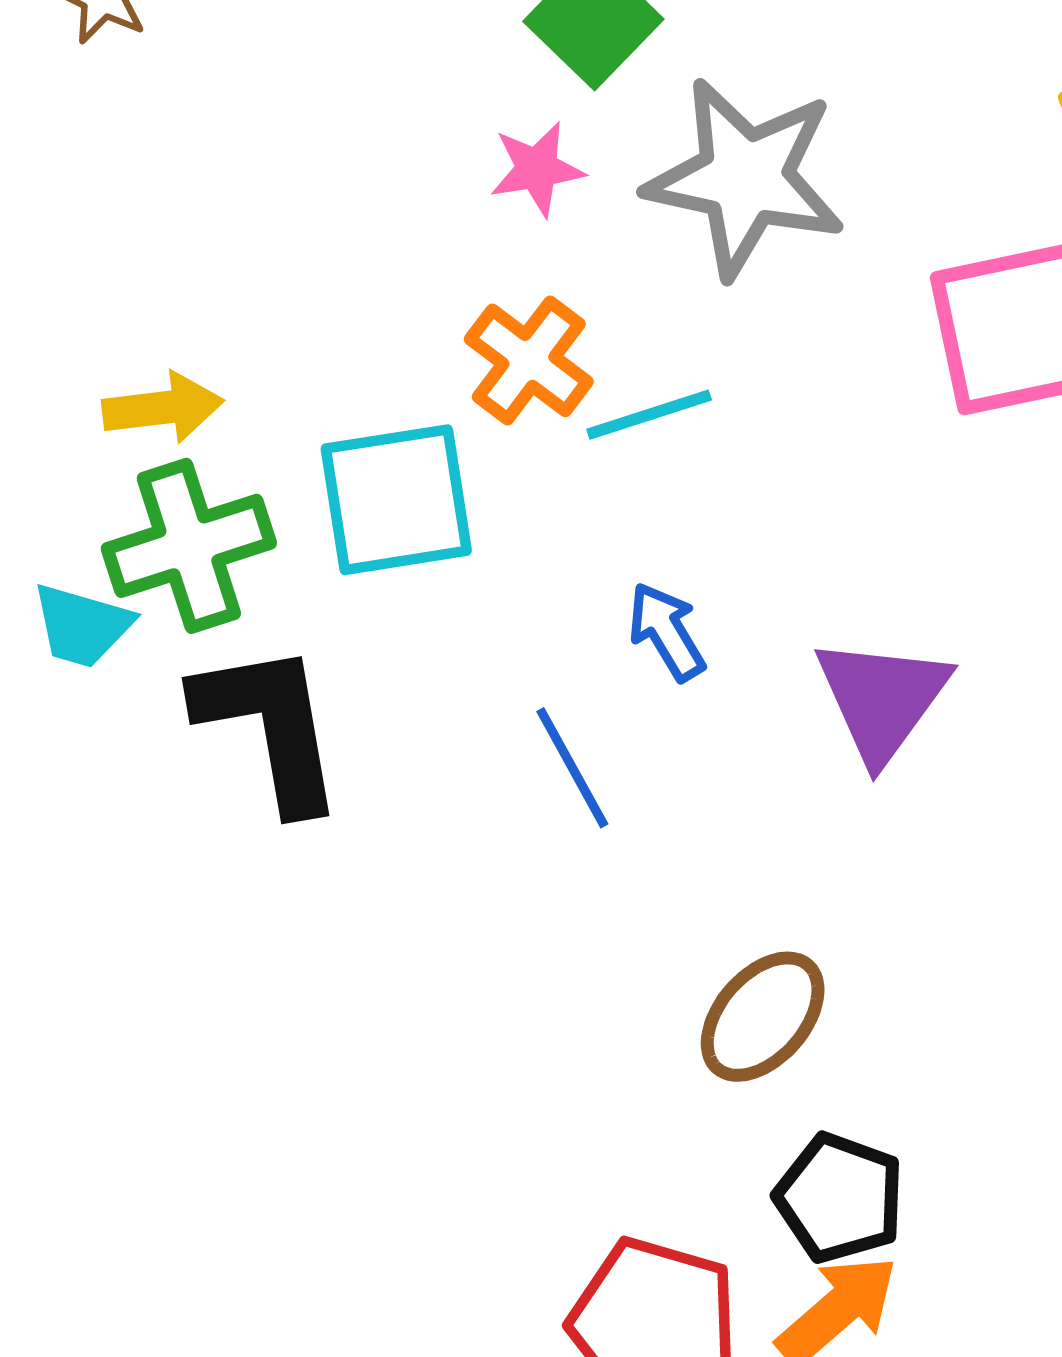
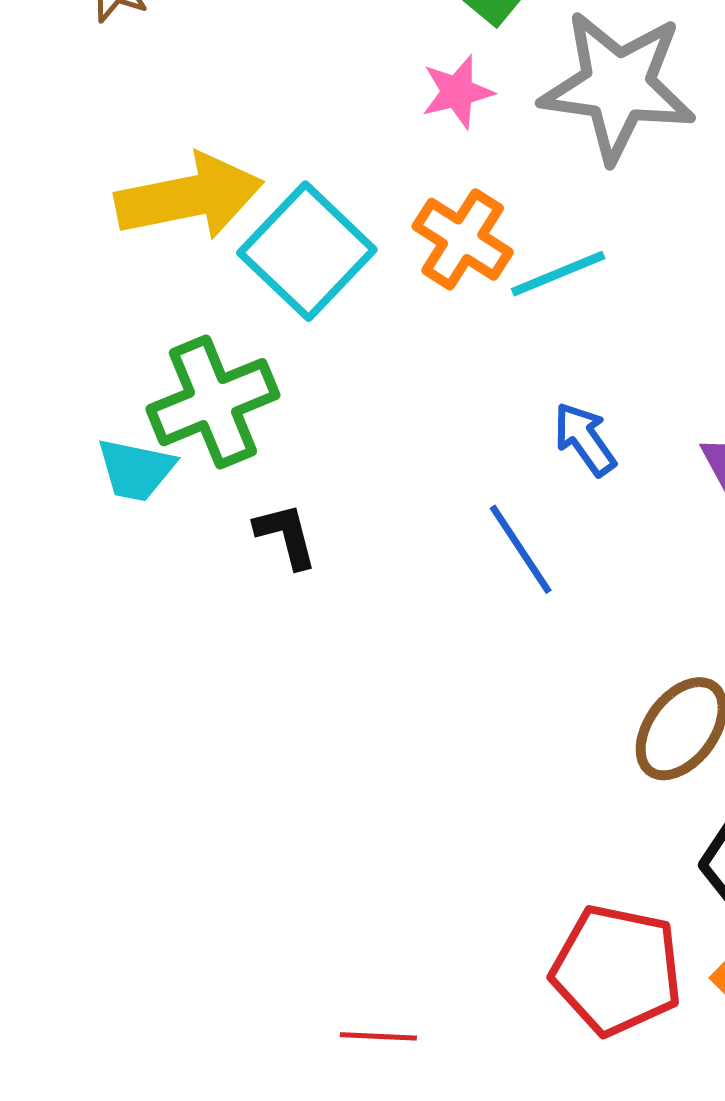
yellow arrow: (163, 408) -> (189, 197), moved, size x1.6
cyan square: (396, 500) -> (307, 251), moved, turned -33
black L-shape: (270, 726) -> (286, 536), size x0.5

